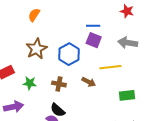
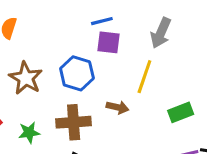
gray arrow: (128, 43) -> (161, 33), turned -60
yellow line: (110, 67) -> (144, 77), turned -50
brown cross: (59, 84) -> (74, 122), size x1.5

